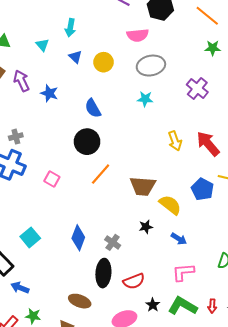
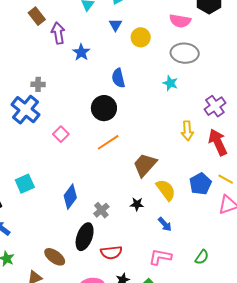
purple cross: (197, 88) -> (215, 106), moved
brown trapezoid: (143, 186) -> (145, 165), turned 112

